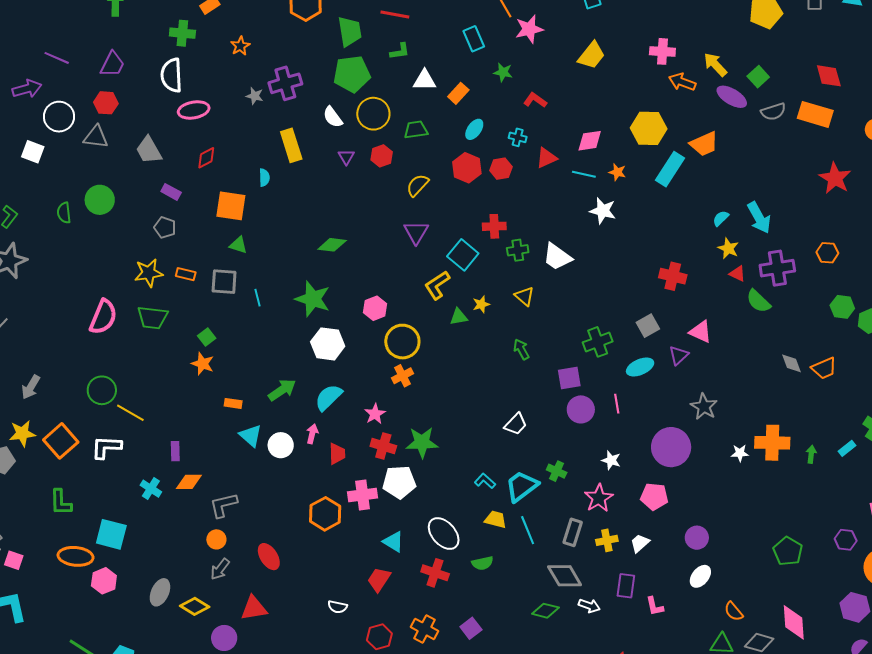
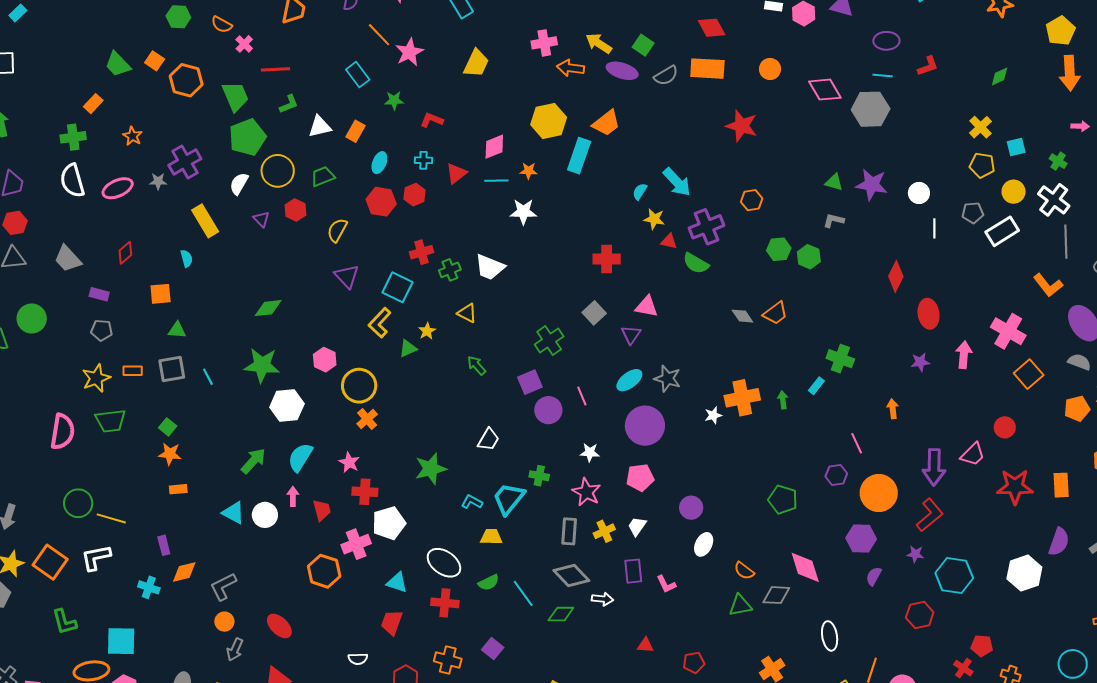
pink ellipse: (194, 110) -> (118, 188), moved
white semicircle: (333, 117) -> (239, 184), turned 80
orange square: (231, 206) -> (161, 294), size x0.7
cyan ellipse: (640, 367) -> (629, 380), moved
orange rectangle: (233, 403) -> (178, 489), moved
green star: (422, 442) -> (431, 469), moved
cyan line: (528, 530) -> (523, 593), moved

